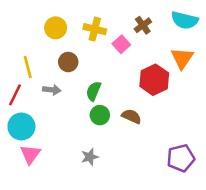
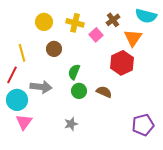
orange triangle: (182, 58) -> (133, 38), moved
gray arrow: (52, 90) -> (41, 87), moved, size x1.5

